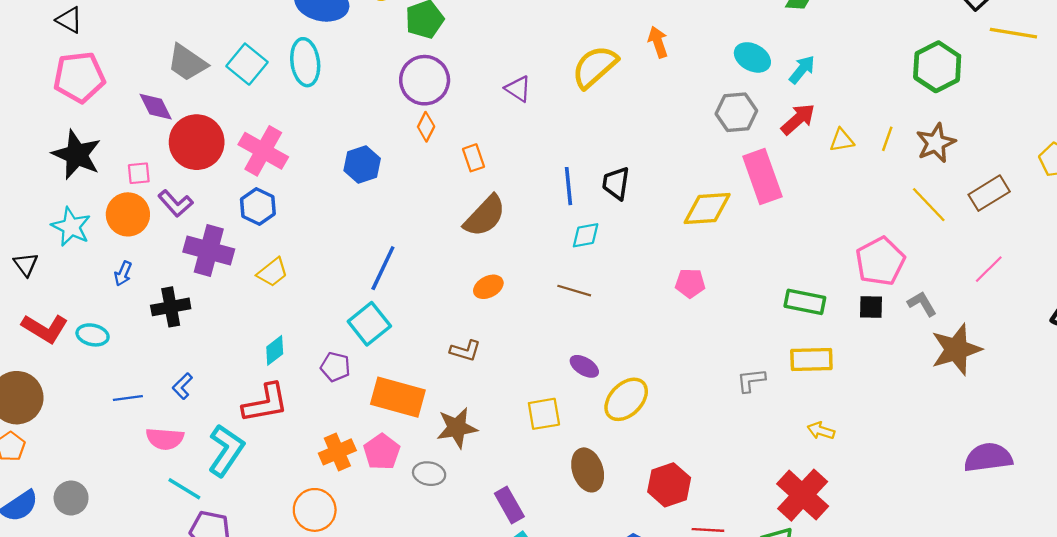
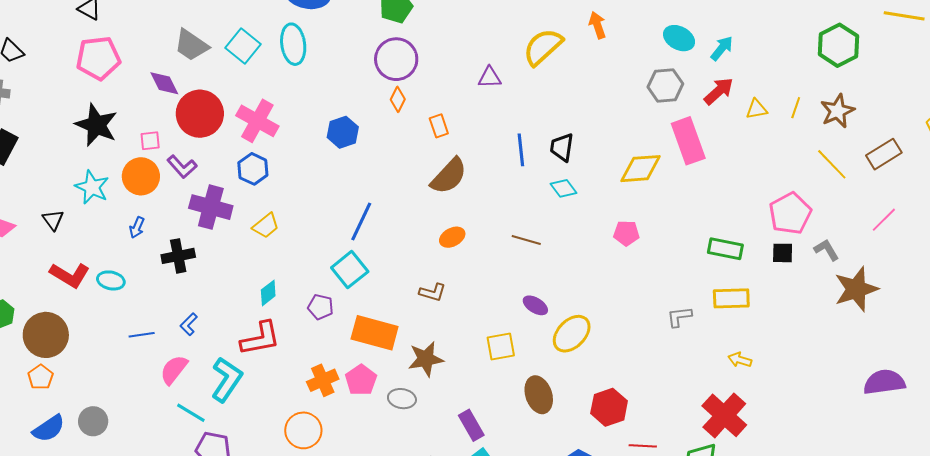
purple triangle: (518, 89) -> (490, 77), moved, turned -35
cyan diamond: (586, 235) -> (564, 188), moved, turned 64
pink semicircle: (165, 439) -> (174, 370), turned 124

